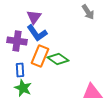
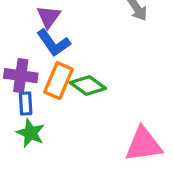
purple cross: (17, 41) -> (21, 76), moved

